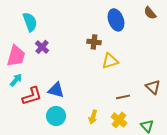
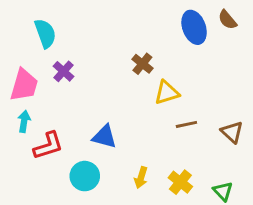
blue ellipse: (116, 20) -> (194, 27), moved
brown cross: (94, 42) -> (142, 64), turned 32
cyan arrow: (16, 80) -> (24, 121), turned -32
blue triangle: (56, 90) -> (104, 137), moved
brown line: (123, 97) -> (186, 124), moved

